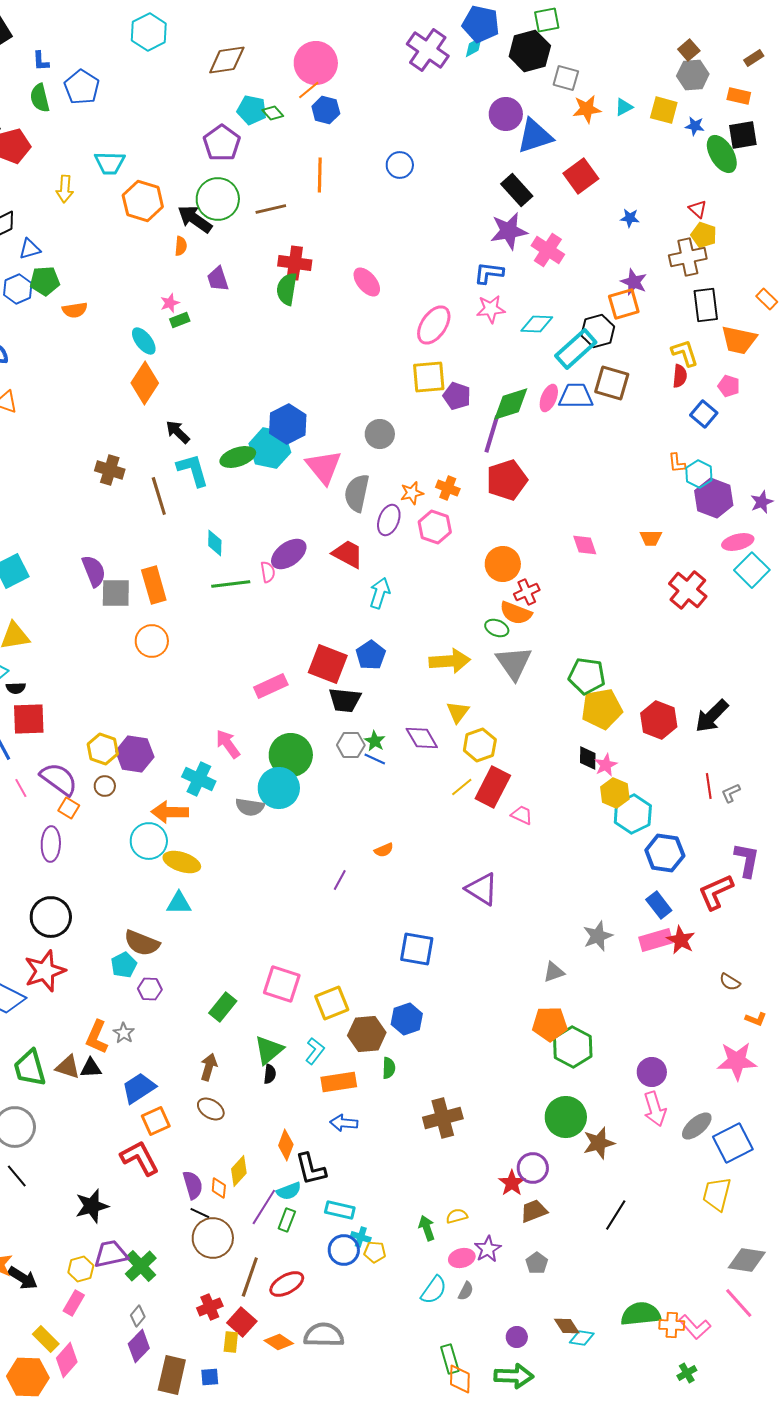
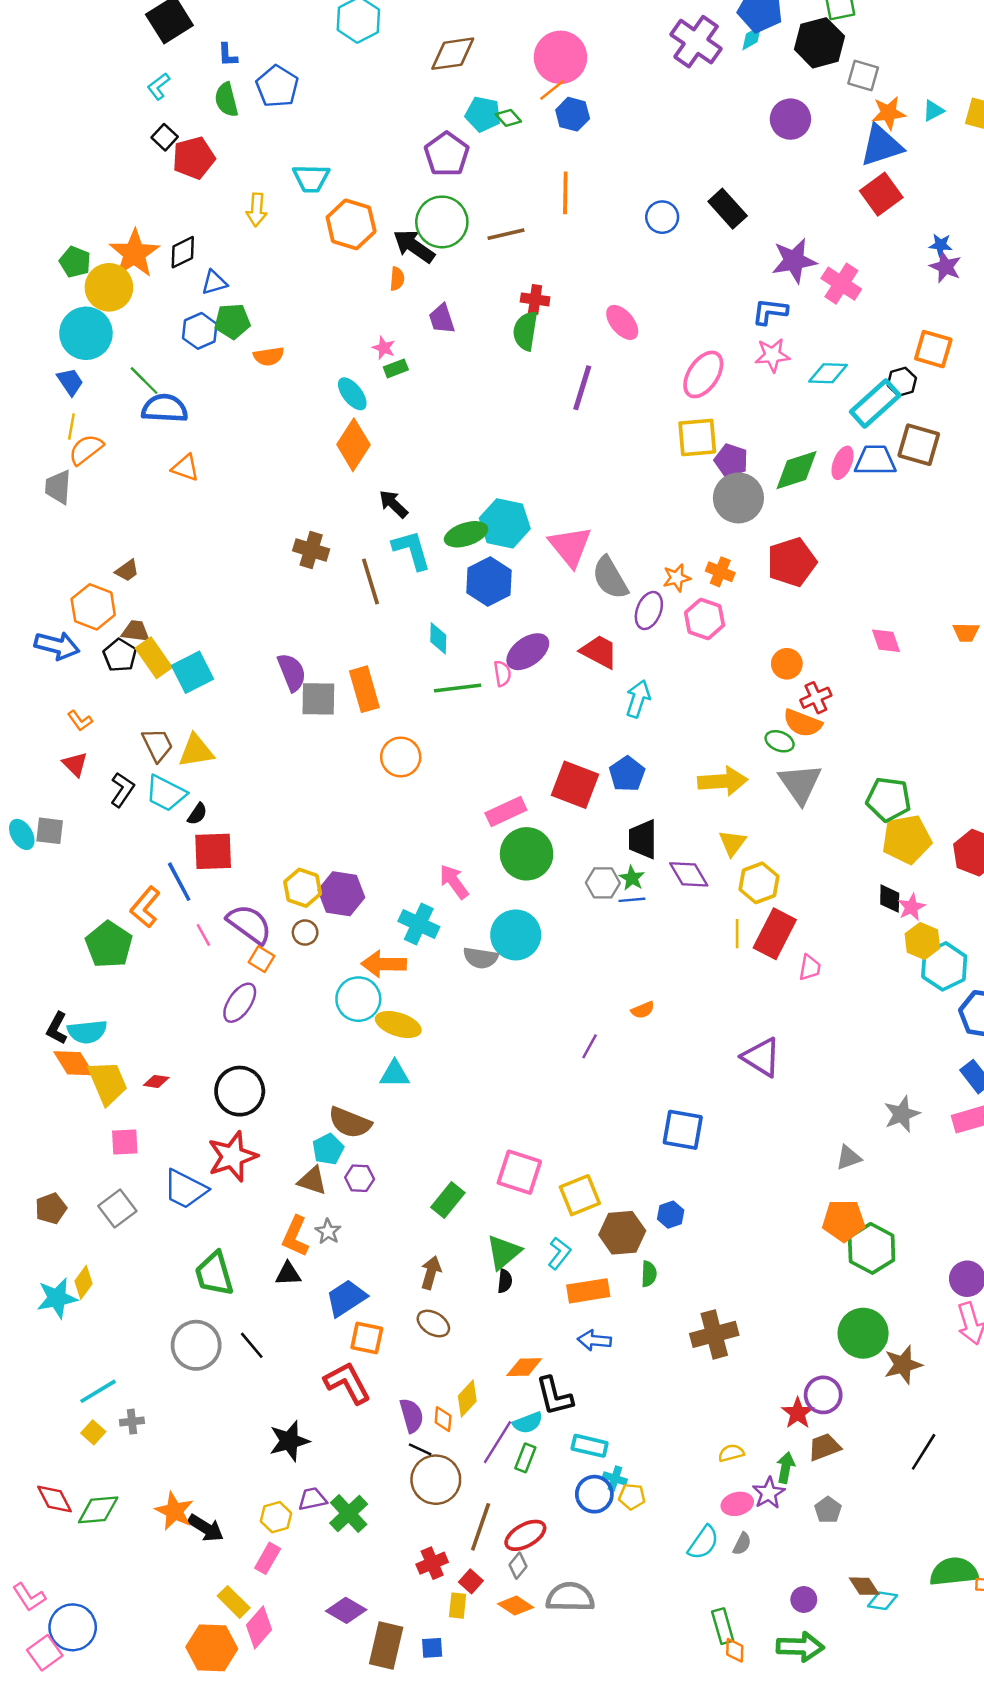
blue triangle: (535, 136) -> (881, 146), moved
blue circle: (400, 165) -> (662, 217), moved
black rectangle: (517, 190) -> (728, 209), moved
red cross: (295, 263) -> (535, 299), size x0.7
purple star: (634, 282) -> (945, 267), moved
pink star: (170, 303) -> (384, 348), turned -30
orange square: (624, 304) -> (933, 349), turned 32
black hexagon: (598, 331) -> (902, 382), size x0.7
blue hexagon: (288, 424) -> (489, 581), moved
gray circle: (380, 434) -> (738, 498), moved, size x1.4
purple line: (492, 434) -> (582, 388), moved
gray semicircle: (357, 493) -> (610, 578), turned -42
orange circle: (503, 564) -> (787, 664), size x0.7
orange circle: (152, 641) -> (401, 757), moved
black semicircle: (16, 688) -> (197, 814), turned -54
black trapezoid: (345, 700) -> (643, 839), moved, turned 84
green circle: (291, 755) -> (527, 854), moved
blue line: (375, 759) -> (632, 900), turned -30
yellow line: (462, 787) -> (737, 934), turned -50
pink trapezoid: (522, 815) -> (810, 968), turned 75
purple ellipse: (51, 844) -> (240, 1003), turned 32
blue hexagon: (407, 1019) -> (671, 1215), size x0.7
brown triangle: (68, 1067) -> (312, 1181), moved
orange square: (156, 1121) -> (367, 1338), turned 36
orange diamond: (286, 1145) -> (524, 1367), turned 68
black line: (17, 1176) -> (252, 1345), moved
green arrow: (427, 1228) -> (786, 1468), moved, turned 30
purple trapezoid: (111, 1254) -> (312, 1499), size x0.7
gray diamond: (138, 1316) -> (518, 1566), moved
red square: (242, 1322) -> (471, 1581), size x0.7
purple diamond: (139, 1346) -> (346, 1610), turned 76
orange diamond: (460, 1379) -> (735, 1650), size x0.7

